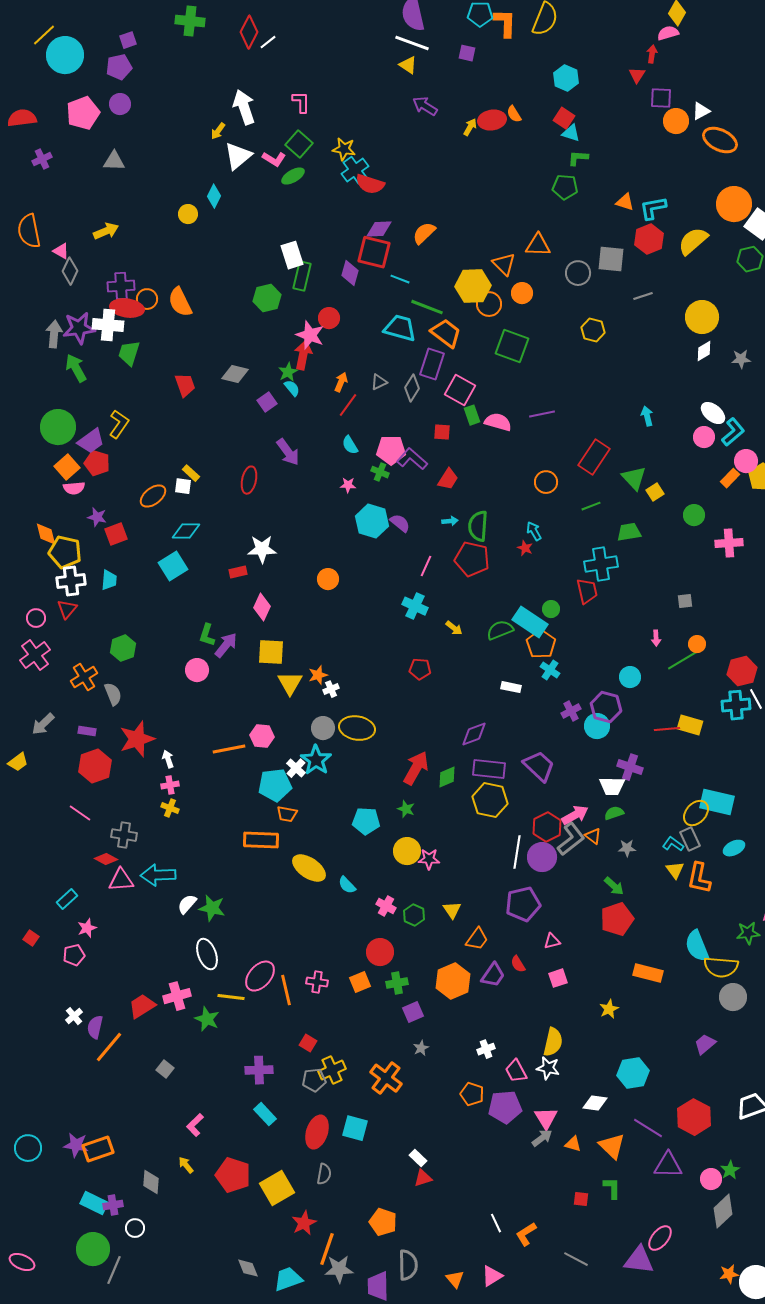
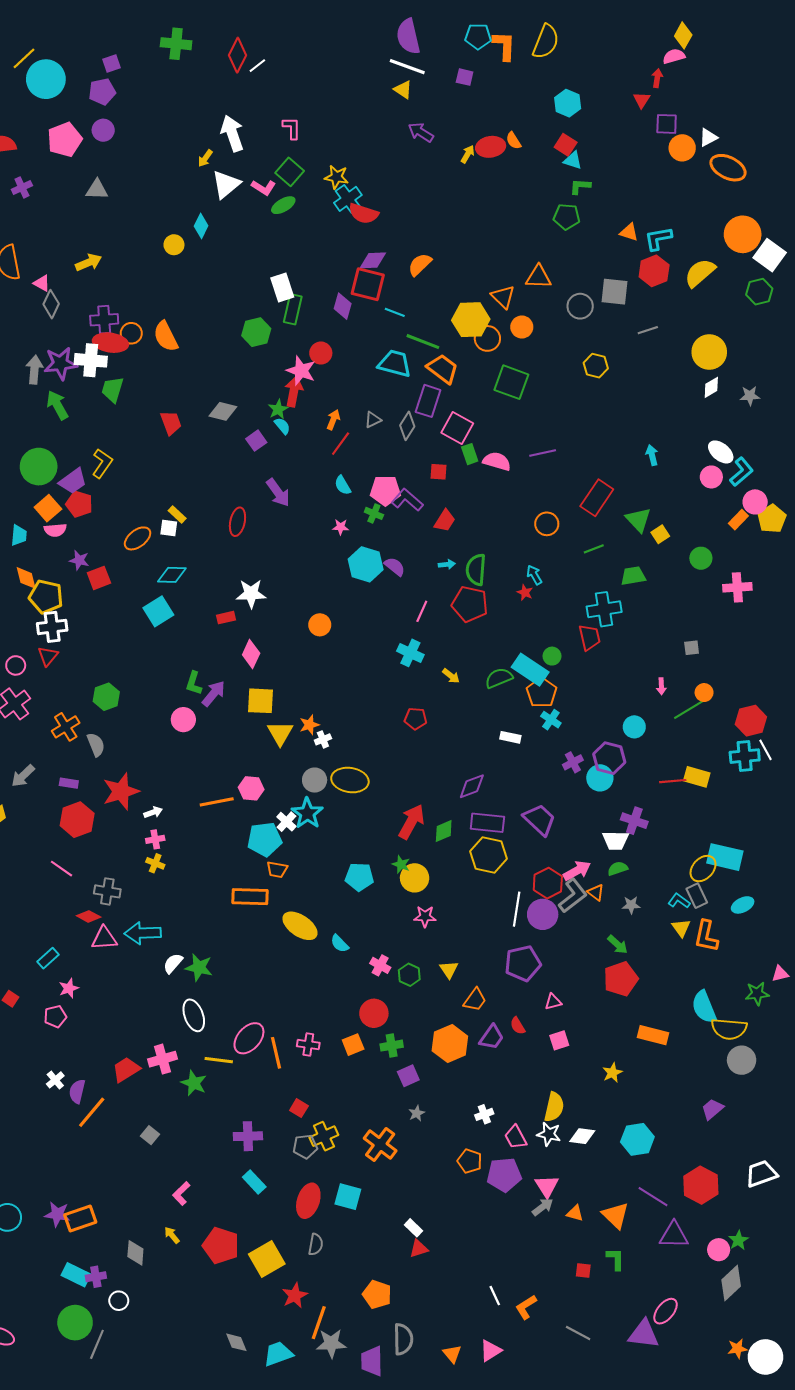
cyan trapezoid: (109, 580) -> (19, 535), moved
white arrow: (168, 759) -> (153, 812), turned 90
yellow circle: (407, 851) -> (415, 878), moved
white diamond: (595, 1103) -> (582, 1136), moved

